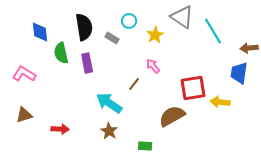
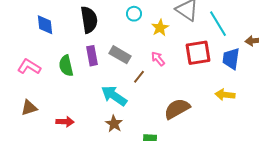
gray rectangle: (112, 38) -> (120, 55), moved, size x1.5
green semicircle: (61, 53) -> (66, 66), moved
blue trapezoid: (239, 73) -> (231, 59), moved
red square: (193, 88) -> (198, 53), moved

